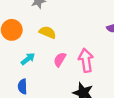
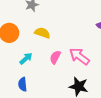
pink arrow: (86, 60) -> (79, 56), turned -40

